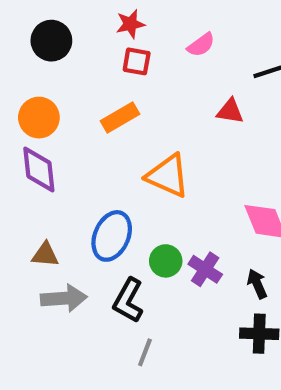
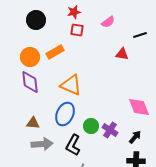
orange rectangle: (120, 118) -> (55, 52), moved
orange triangle: (168, 176) -> (71, 85), moved
black arrow: (257, 284) -> (135, 137), turned 64

